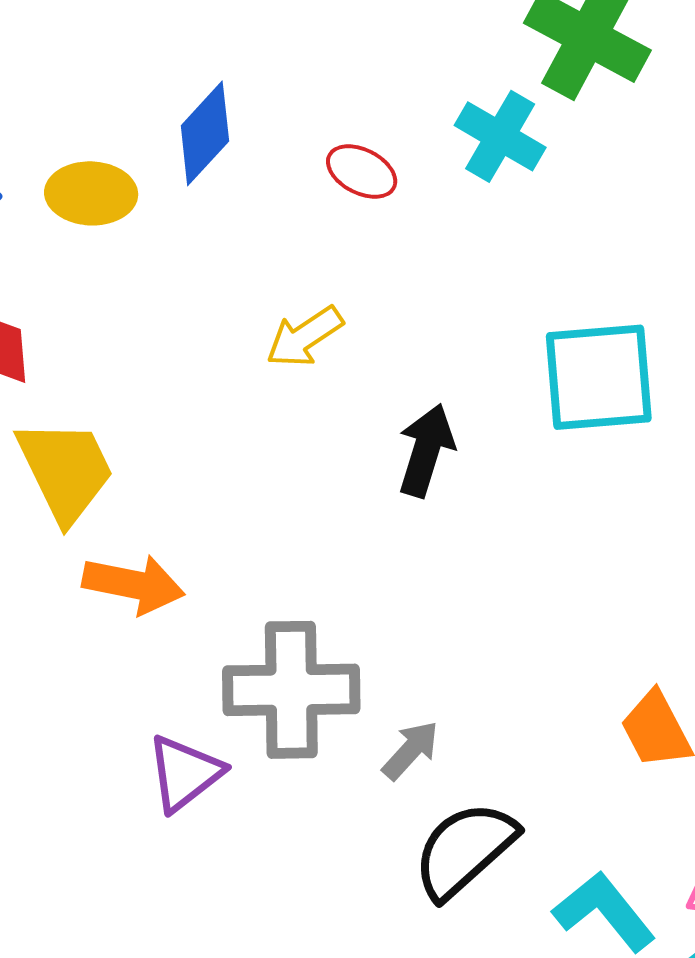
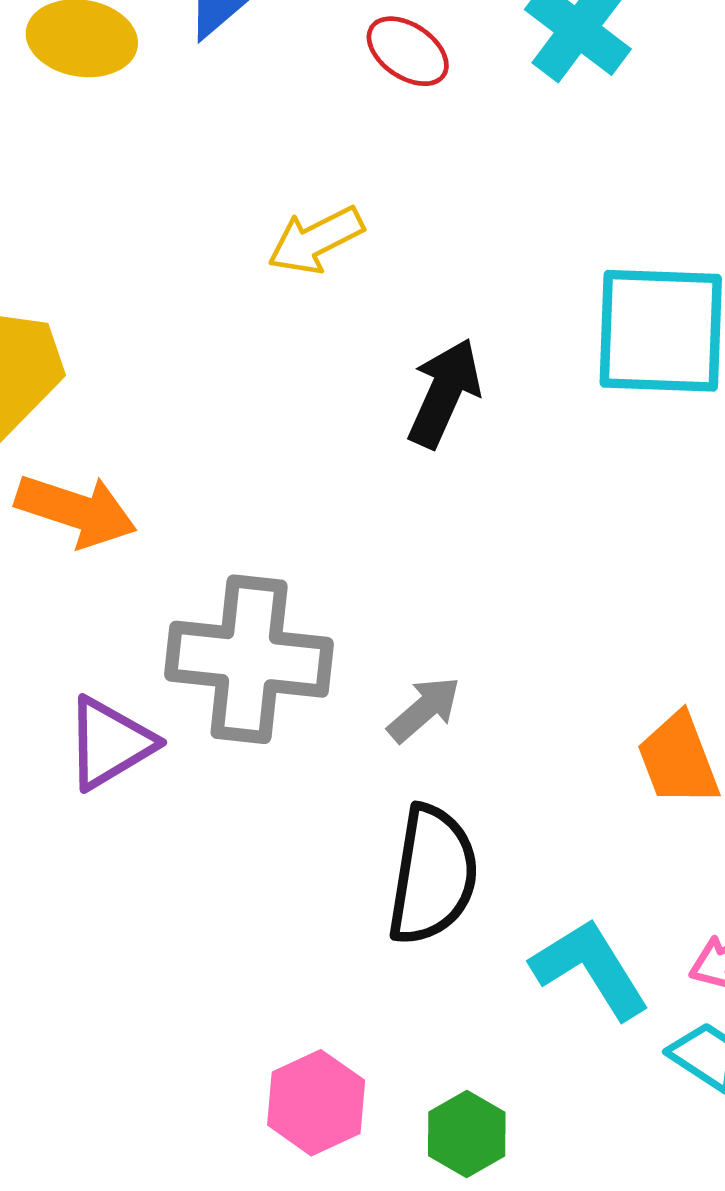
gray arrow: (411, 750) -> (424, 709), moved
black semicircle: (465, 850) -> (433, 875), turned 134

